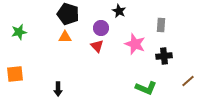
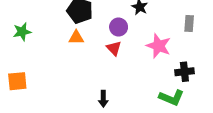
black cross: (164, 56) -> (184, 72), moved
black arrow: (58, 89) -> (103, 99), moved

